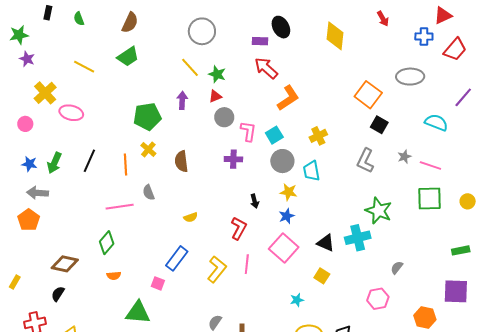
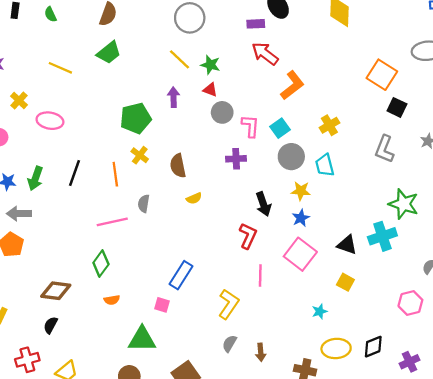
yellow cross: (45, 93) -> (19, 101), size x0.7
red triangle: (215, 96) -> (210, 90), turned 48
gray semicircle: (149, 192) -> (144, 204), turned 35
black arrow: (255, 201) -> (263, 204), size x1.5
yellow semicircle: (191, 217) -> (194, 198), moved
yellow L-shape: (217, 269) -> (229, 304), moved

